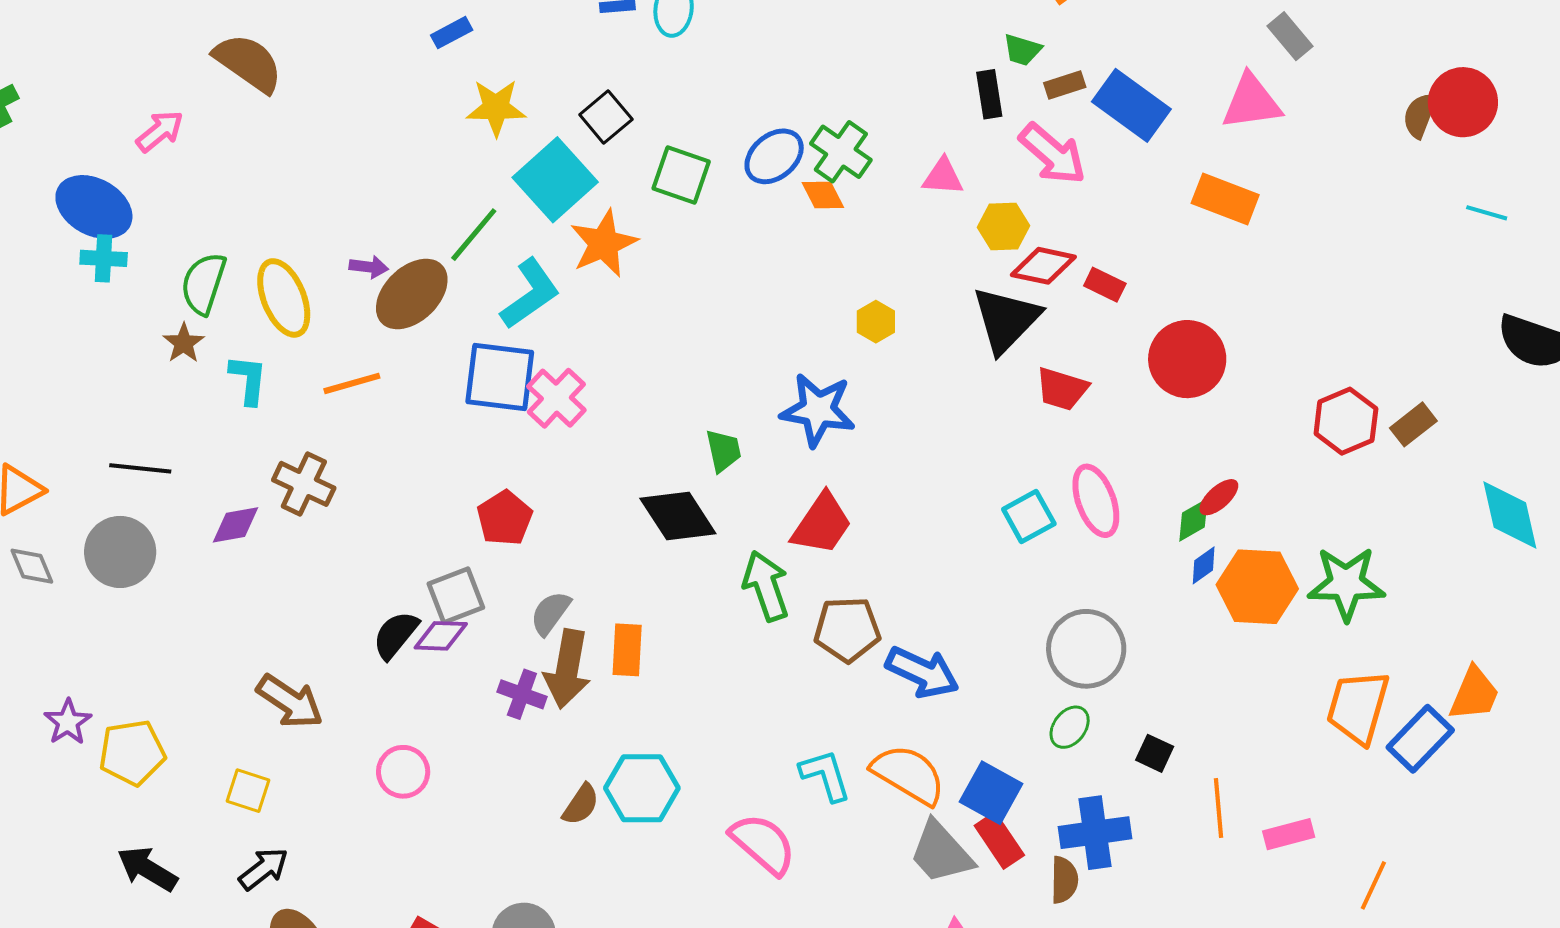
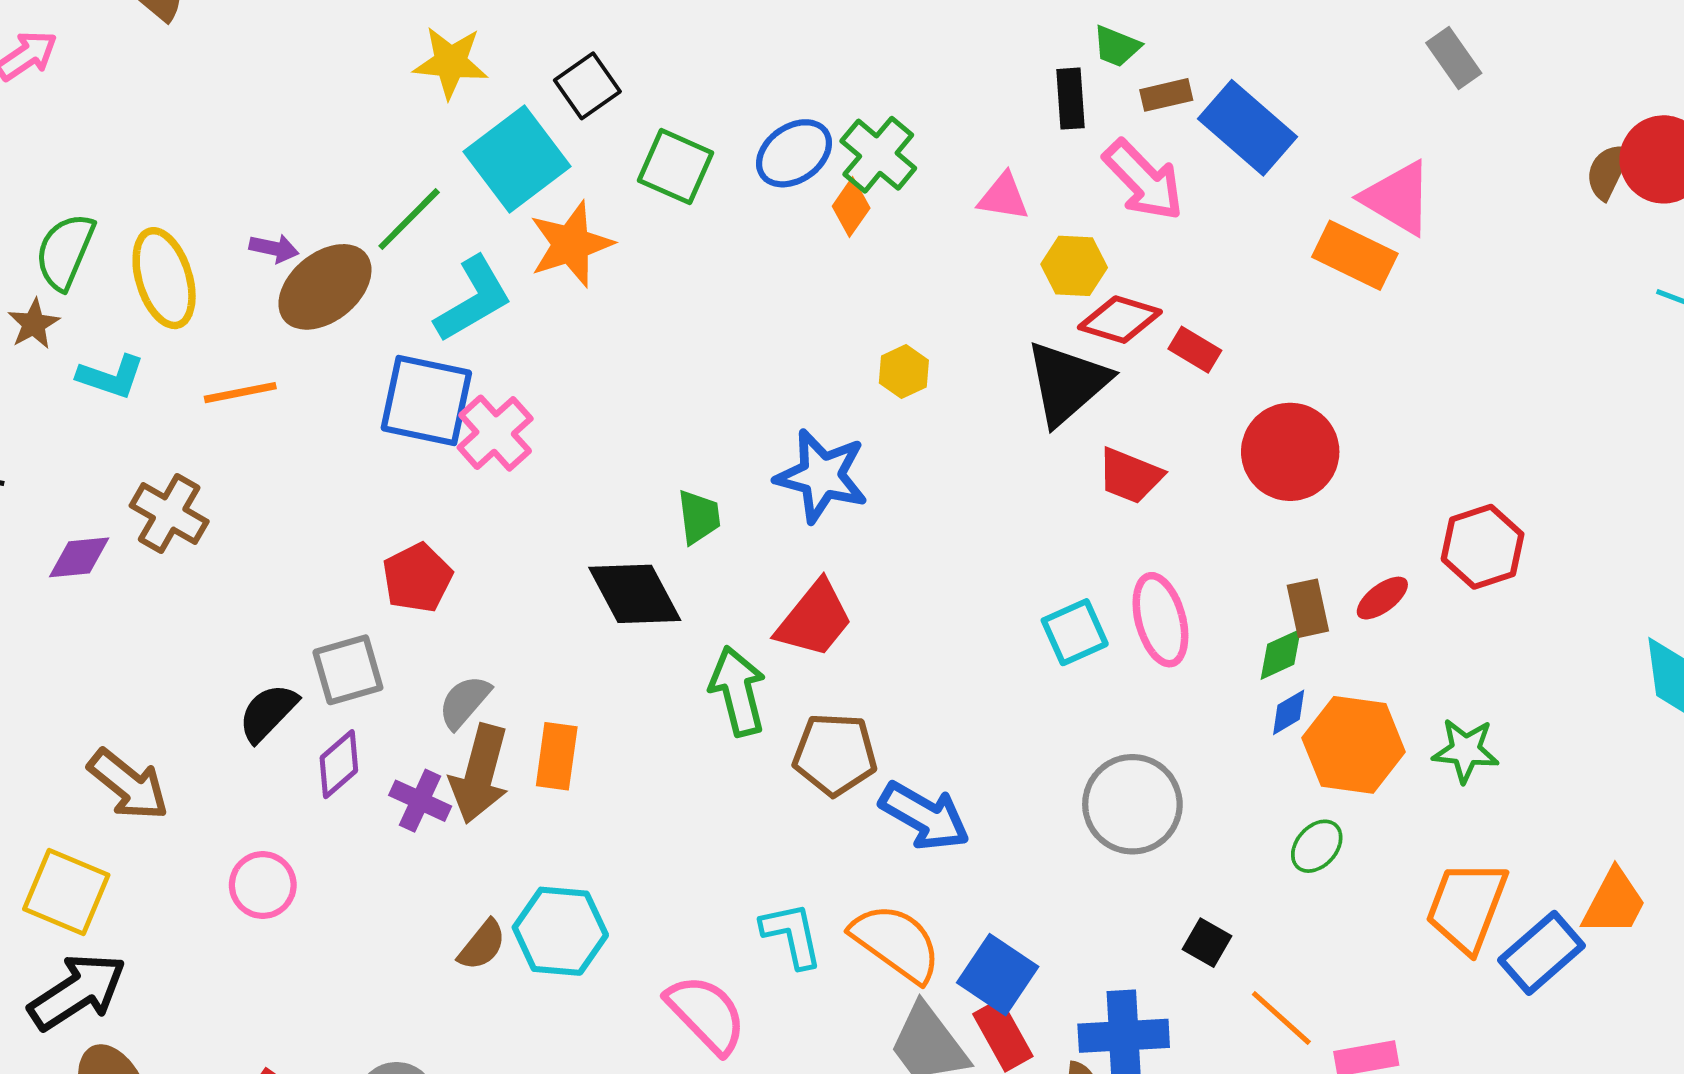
pink triangle: (1251, 102) -> (1397, 198), moved, turned 34
orange diamond: (823, 195) -> (851, 207), turned 57
cyan L-shape: (248, 380) -> (111, 377), turned 98
brown rectangle: (1413, 424) -> (1308, 608), moved, turned -69
red ellipse: (1219, 497) -> (1382, 598), moved
green star: (1346, 584) -> (1465, 750), size x0.7
purple diamond: (441, 636) -> (339, 764), moved, turned -48
green ellipse: (1070, 727) -> (1317, 846), moved
yellow square: (248, 791) -> (66, 892), size x1.5
orange line: (1219, 808) -> (1281, 1018), turned -48
black arrow: (264, 869) -> (77, 992), size x1.5

